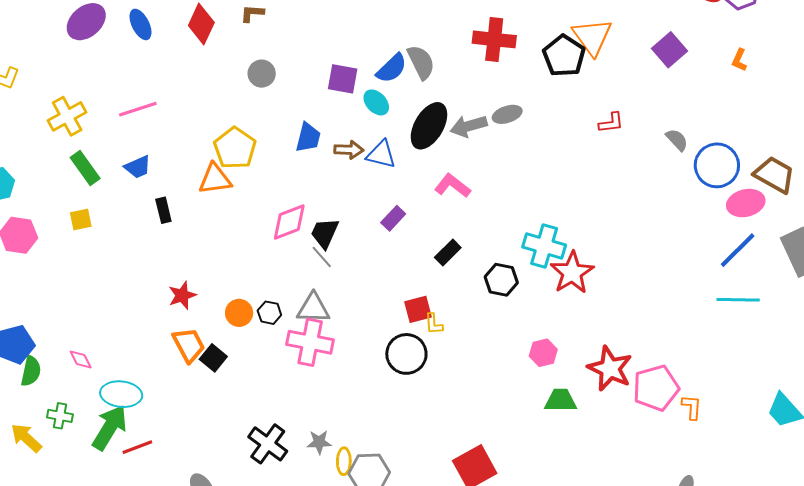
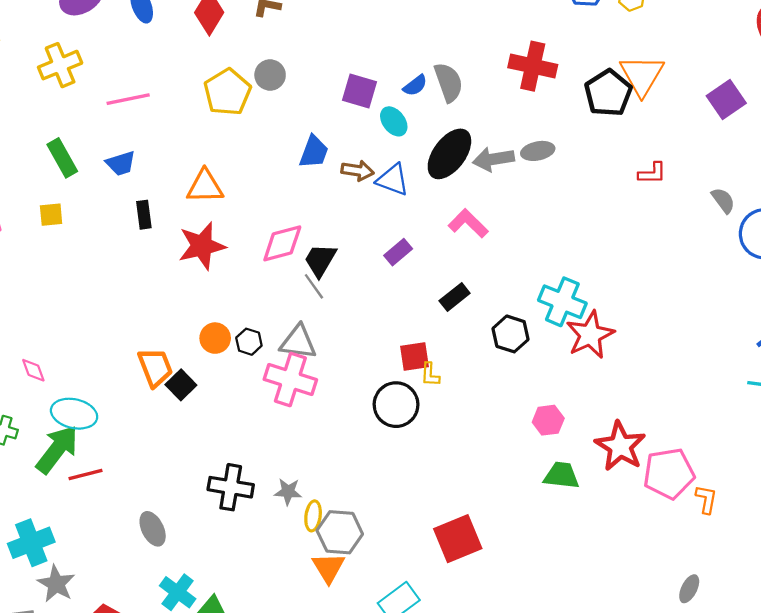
blue semicircle: (392, 68) -> (415, 85), size x0.7
yellow cross: (67, 116) -> (60, 65), moved
yellow pentagon: (235, 148) -> (227, 92), moved
red star: (182, 295) -> (202, 246), moved, size x1.5
black cross: (268, 444) -> (231, 487), turned -33

